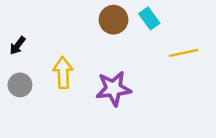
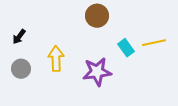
cyan rectangle: (149, 18) -> (126, 48), moved

